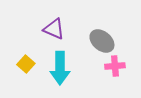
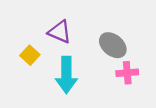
yellow square: (26, 64) -> (30, 55), moved

